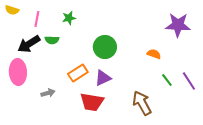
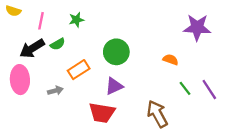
green semicircle: (52, 40) -> (58, 44), turned -32
orange rectangle: (78, 73) -> (79, 70), moved
gray arrow: (48, 93) -> (55, 91), moved

